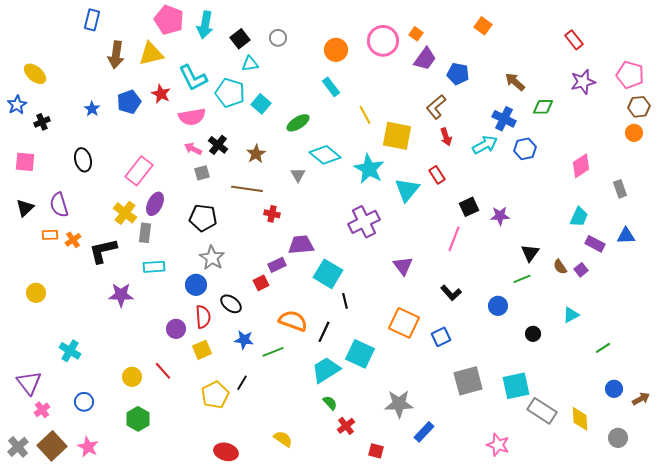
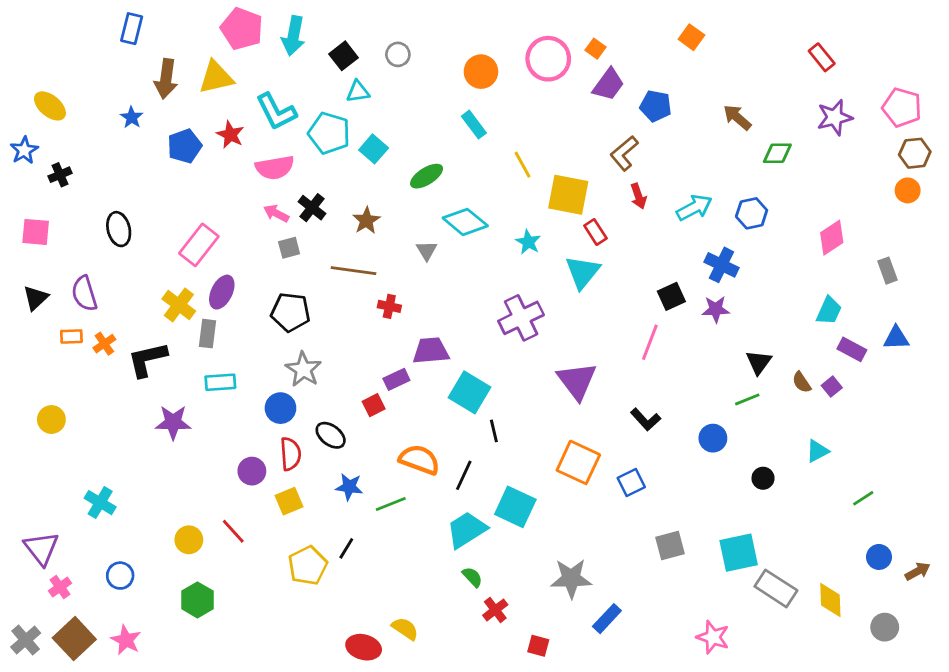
blue star: (92, 109) -> (132, 117), moved
blue cross: (504, 119) -> (721, 265), moved
cyan star: (369, 169) -> (528, 242), size x0.6
red rectangle: (437, 175) -> (595, 232), moved
purple triangle: (403, 266) -> (577, 381), size x1.4
gray square: (468, 381) -> (670, 546), size x0.7
red ellipse: (226, 452) -> (364, 647), moved

